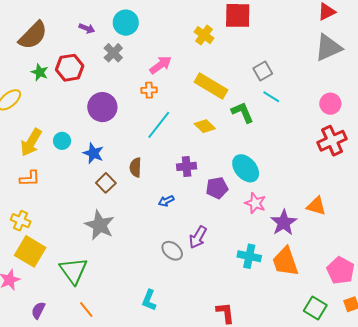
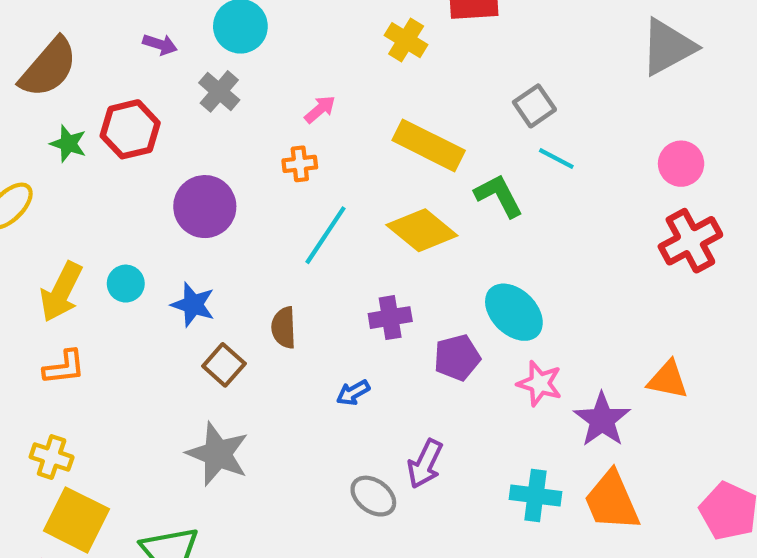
pink arrow: (161, 65) -> (320, 109), size x0.7
yellow diamond: (205, 126) -> (422, 230), size x1.5

